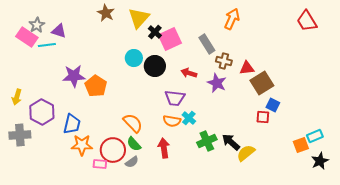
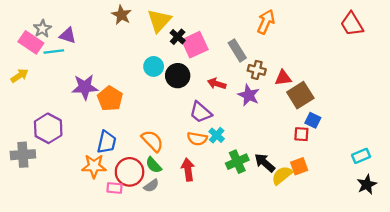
yellow arrow: (17, 97) -> (19, 76), moved, turned -140
purple trapezoid: (175, 98) -> (201, 112), turned 35
blue trapezoid: (72, 124) -> (107, 142), moved
orange square: (301, 145) -> (299, 166), moved

